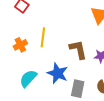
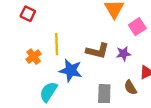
brown L-shape: (78, 50) -> (98, 51), turned 125
blue star: (58, 73) -> (71, 70), moved

